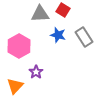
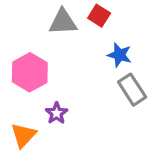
blue star: (58, 35) -> (119, 55), moved
gray rectangle: (84, 37) -> (132, 90), moved

